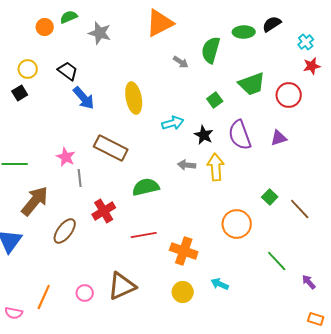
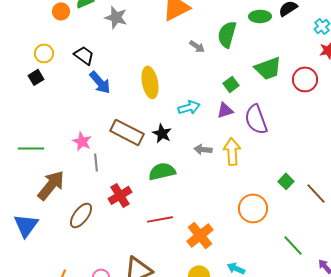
black star: (204, 135) -> (162, 133), moved
purple triangle: (279, 138) -> (225, 110), moved
orange cross: (184, 251) -> (200, 235), turned 32

